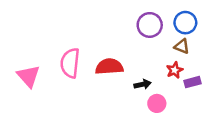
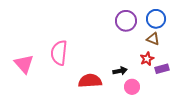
red semicircle: (109, 67) -> (90, 81), moved

